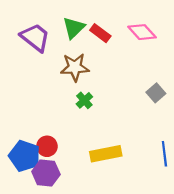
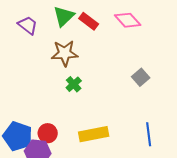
purple trapezoid: (35, 37) -> (28, 25), size x0.7
red circle: (47, 146) -> (48, 133), moved

